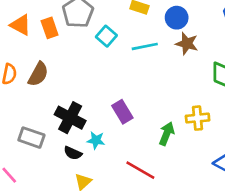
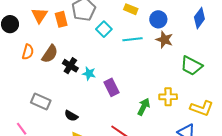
orange triangle: (21, 25) -> (39, 15), turned 30
black cross: (70, 118) -> (70, 66), moved, size x0.7
cyan star: (96, 140) -> (89, 73), moved

